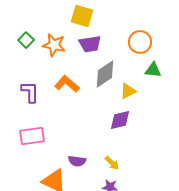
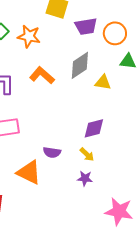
purple trapezoid: (90, 44) -> (86, 26), moved
yellow triangle: (128, 91) -> (103, 82), turned 36
purple diamond: (120, 120) -> (94, 128), moved

